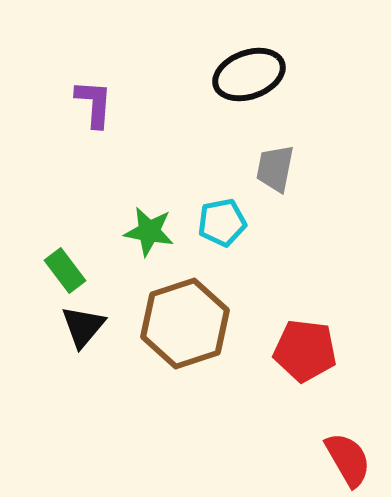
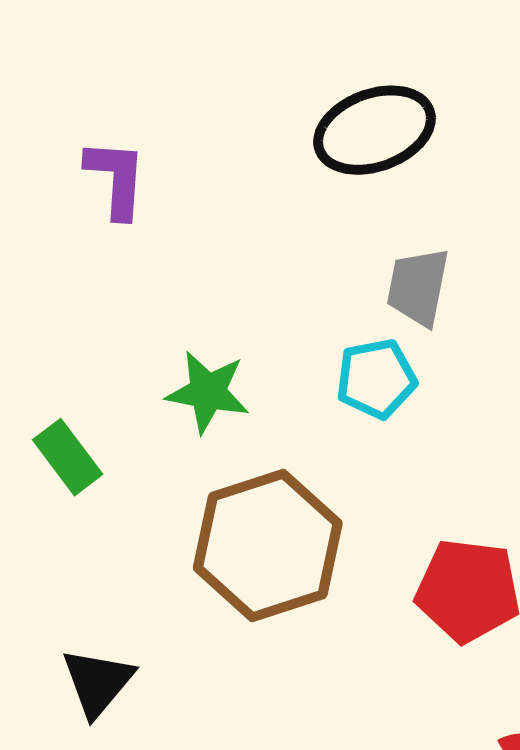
cyan pentagon: (222, 223) -> (376, 379), moved
black triangle: (83, 327) -> (98, 682), moved

